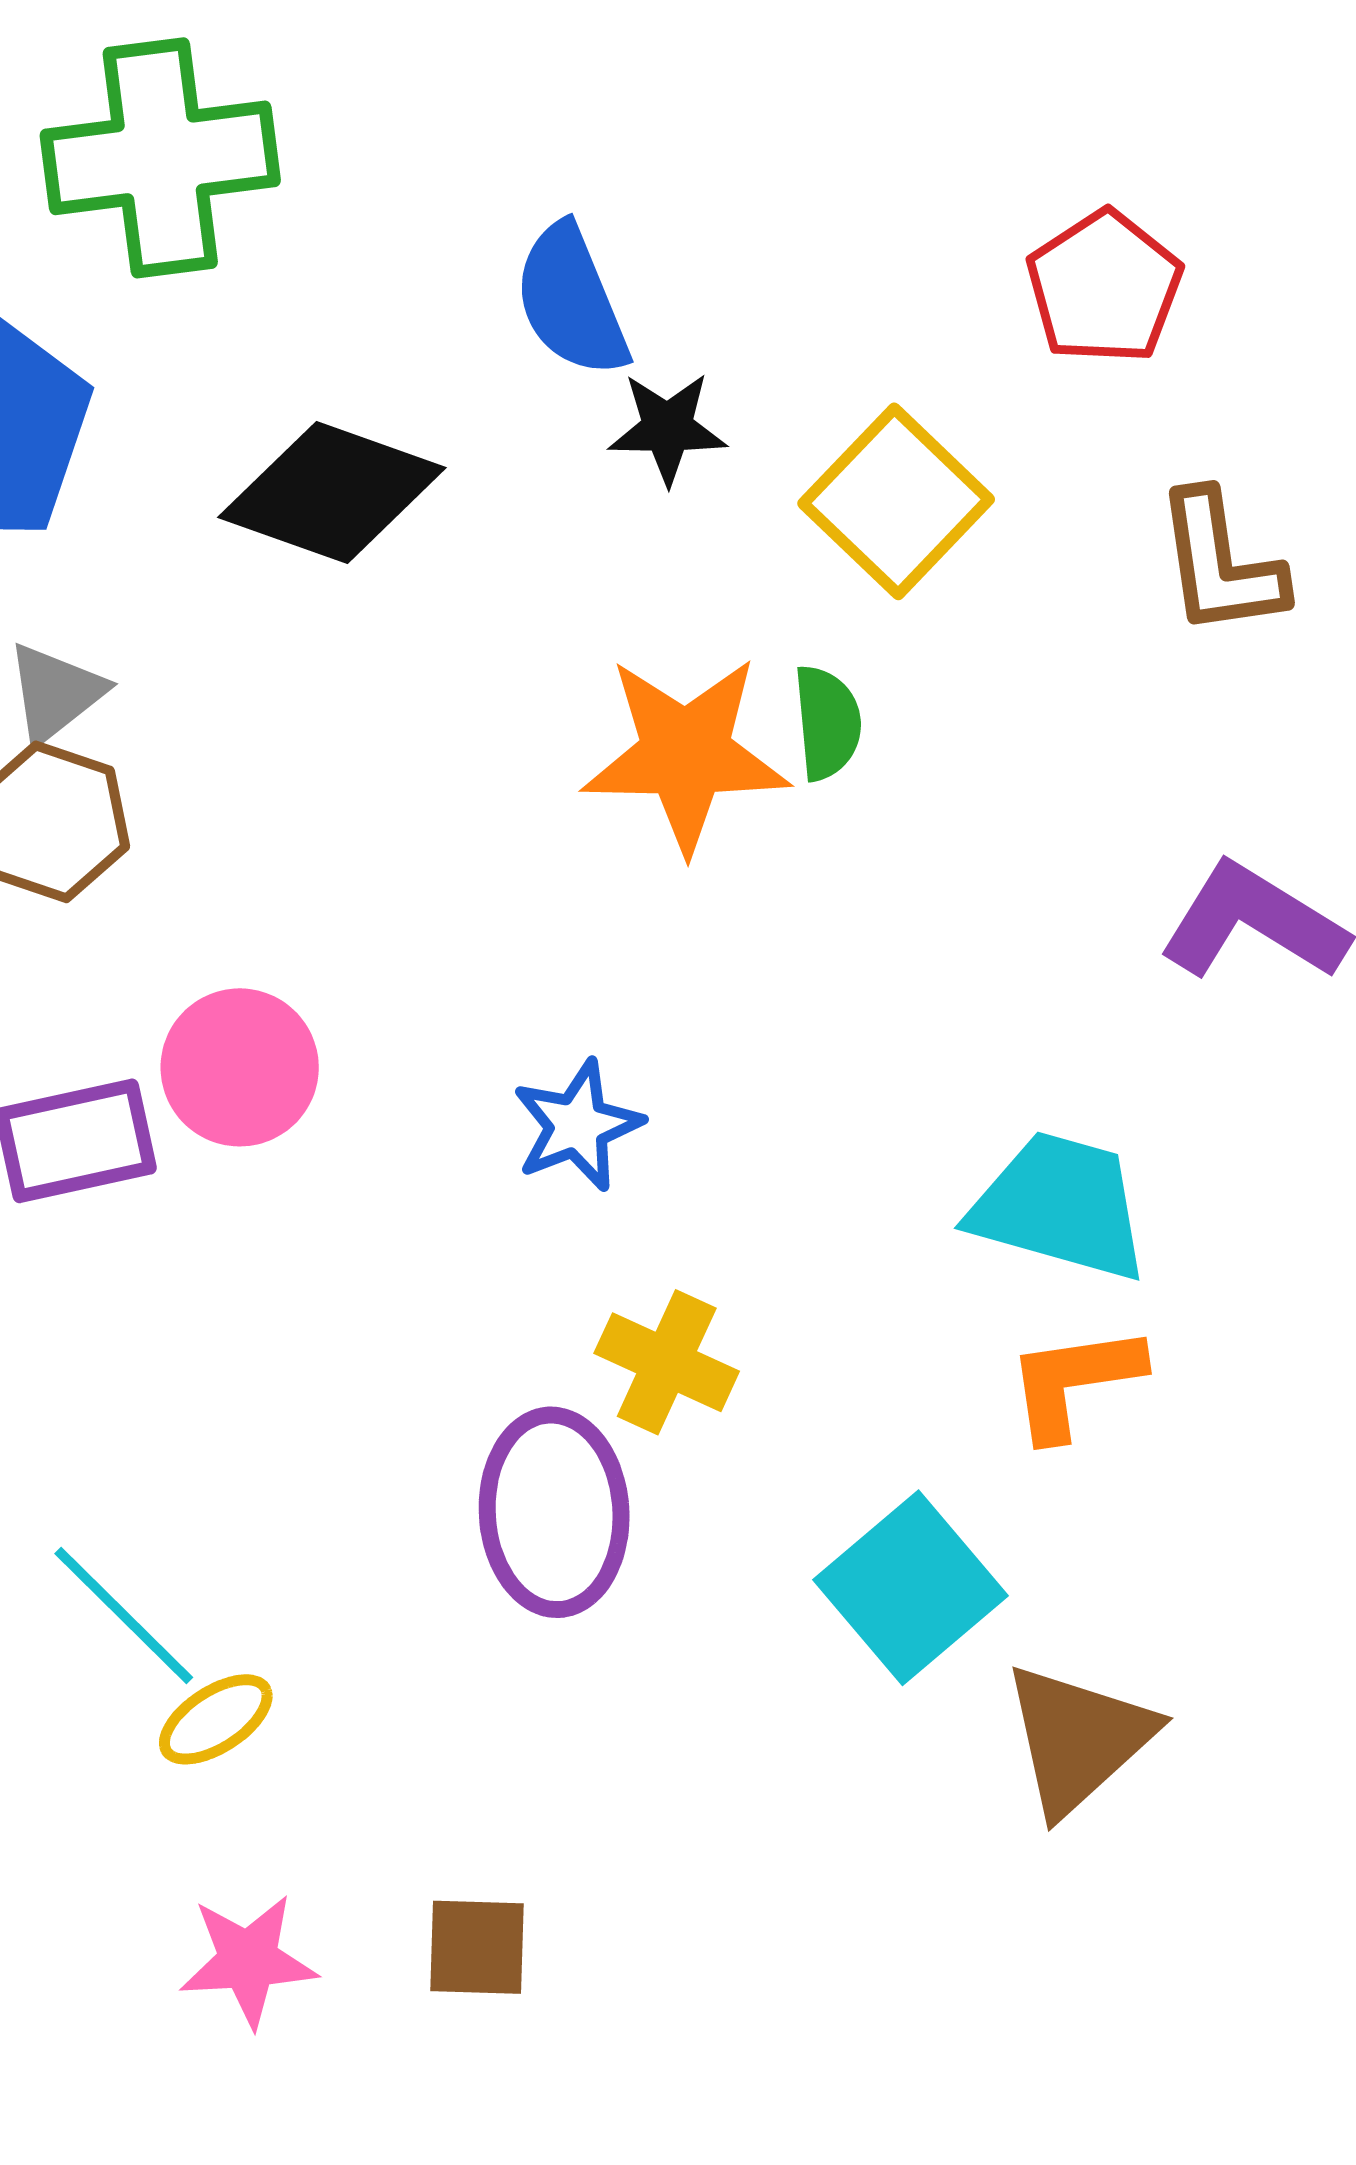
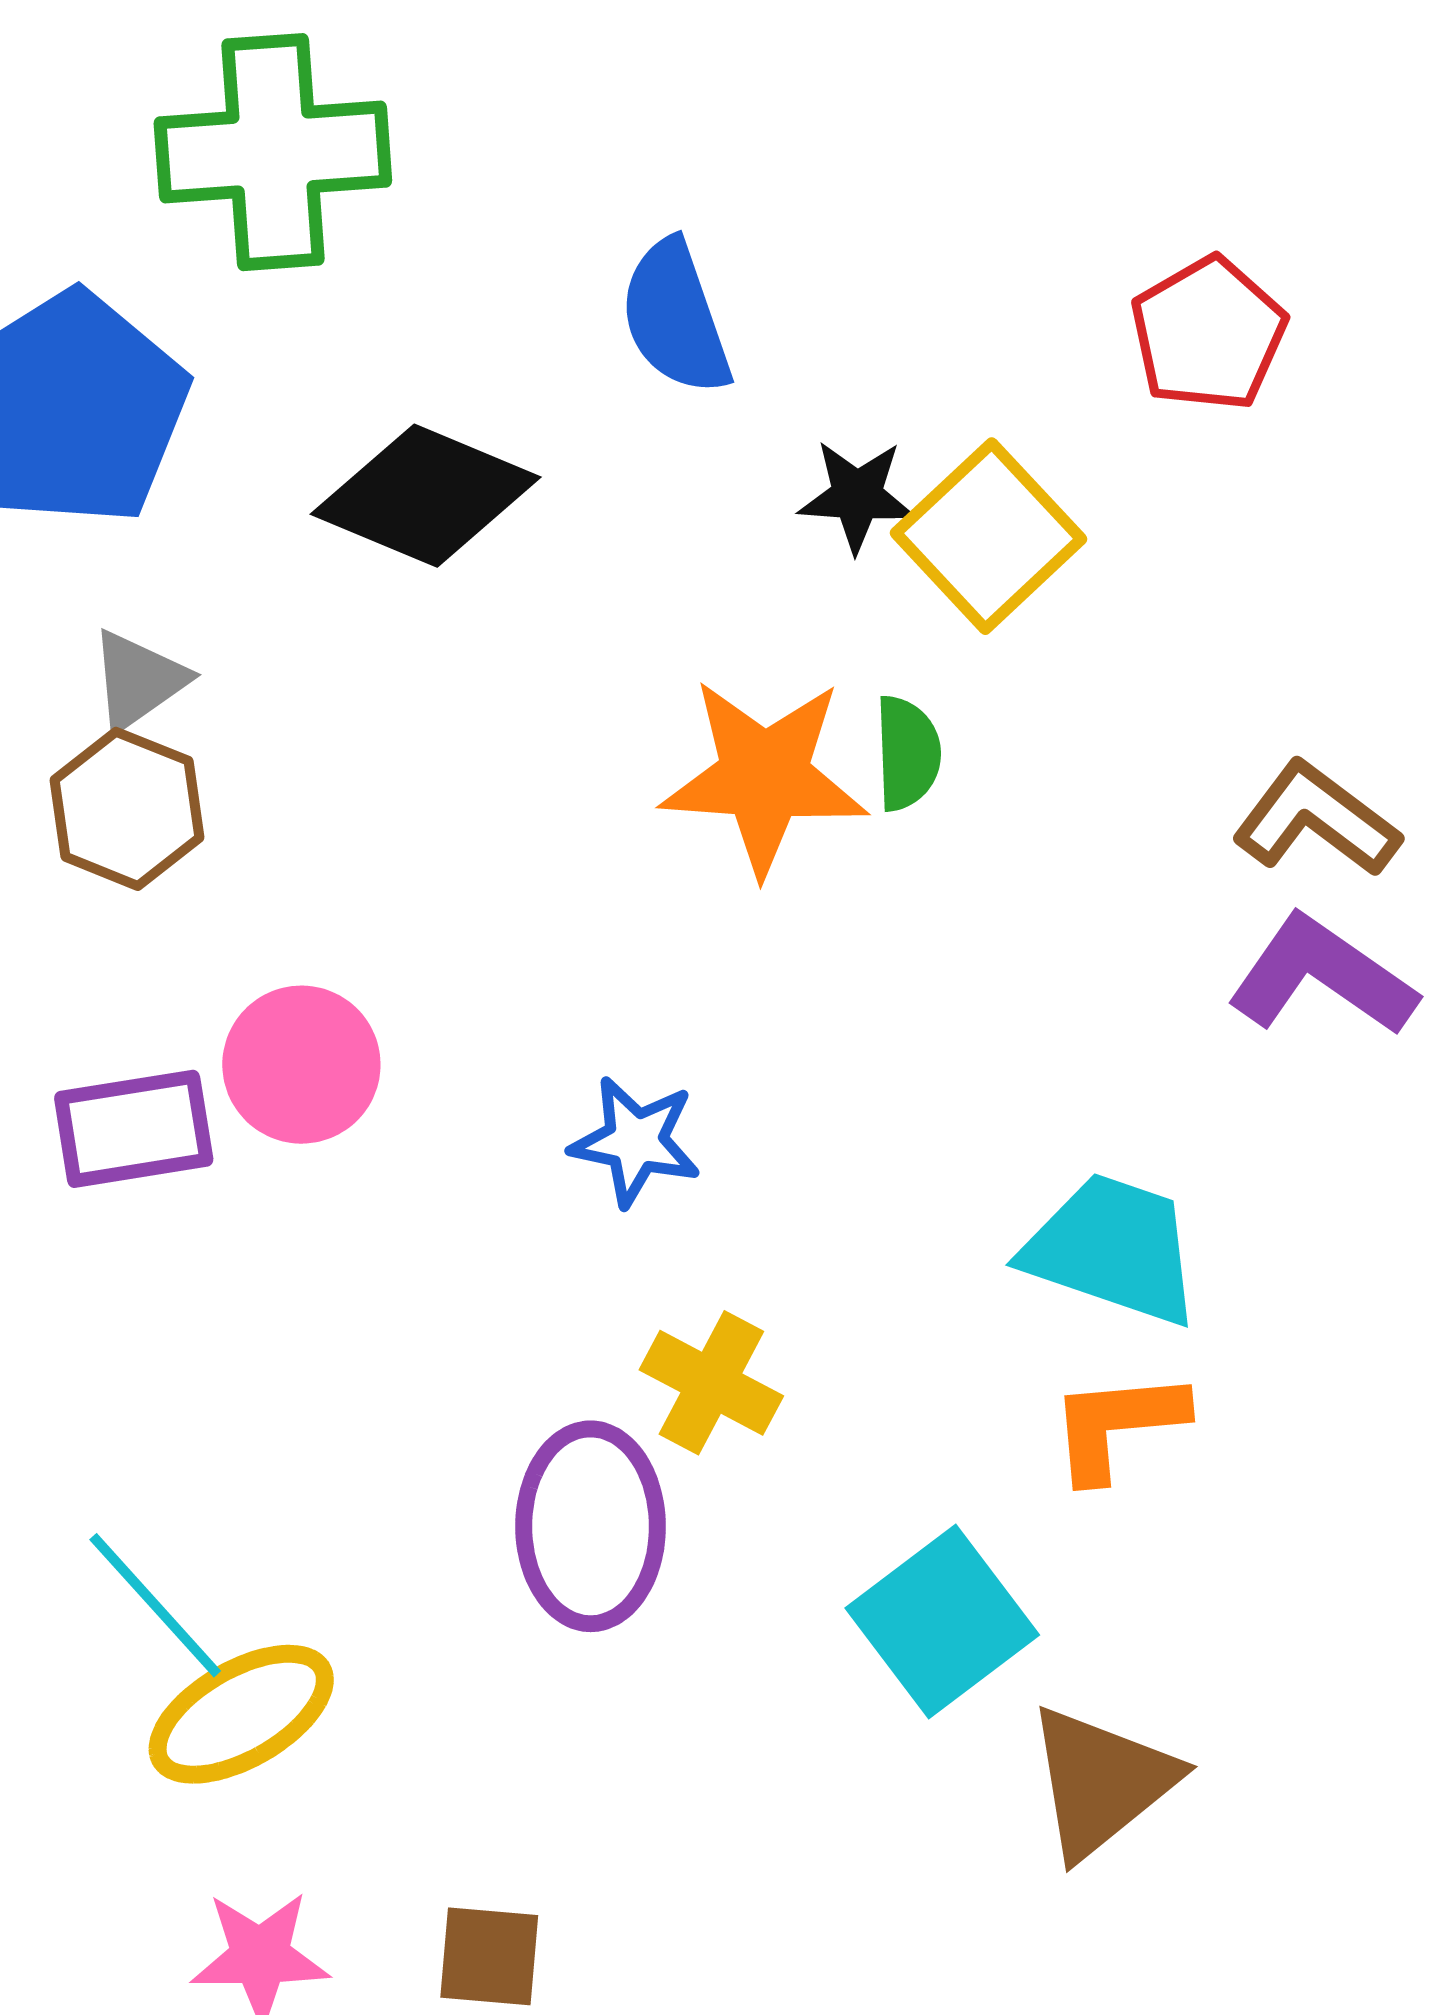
black star: (667, 428) -> (857, 496), moved
brown L-shape: (1220, 564) -> (1316, 819), moved, turned 132
blue star: (577, 1125) -> (635, 1141), turned 30
yellow ellipse: (216, 1719) -> (241, 1714), size x1.6

